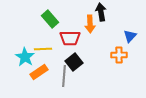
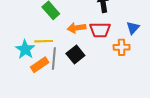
orange arrow: (90, 24) -> (76, 28), moved, turned 84
red trapezoid: (70, 38) -> (100, 30), moved
gray line: (64, 76) -> (54, 59), moved

